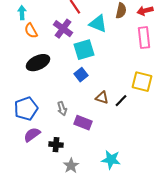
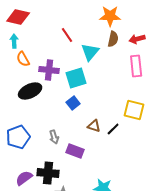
cyan triangle: (98, 24) -> (90, 52), turned 48
purple cross: (63, 29) -> (49, 70), moved, turned -30
purple semicircle: (32, 135) -> (24, 178), moved
black cross: (56, 145) -> (48, 173), size x1.5

